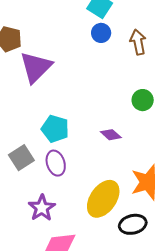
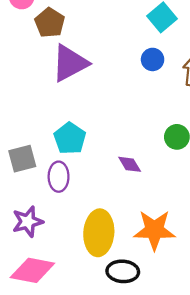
blue circle: (101, 33) -> (153, 59), moved
yellow ellipse: (103, 199) -> (99, 233), turned -48

